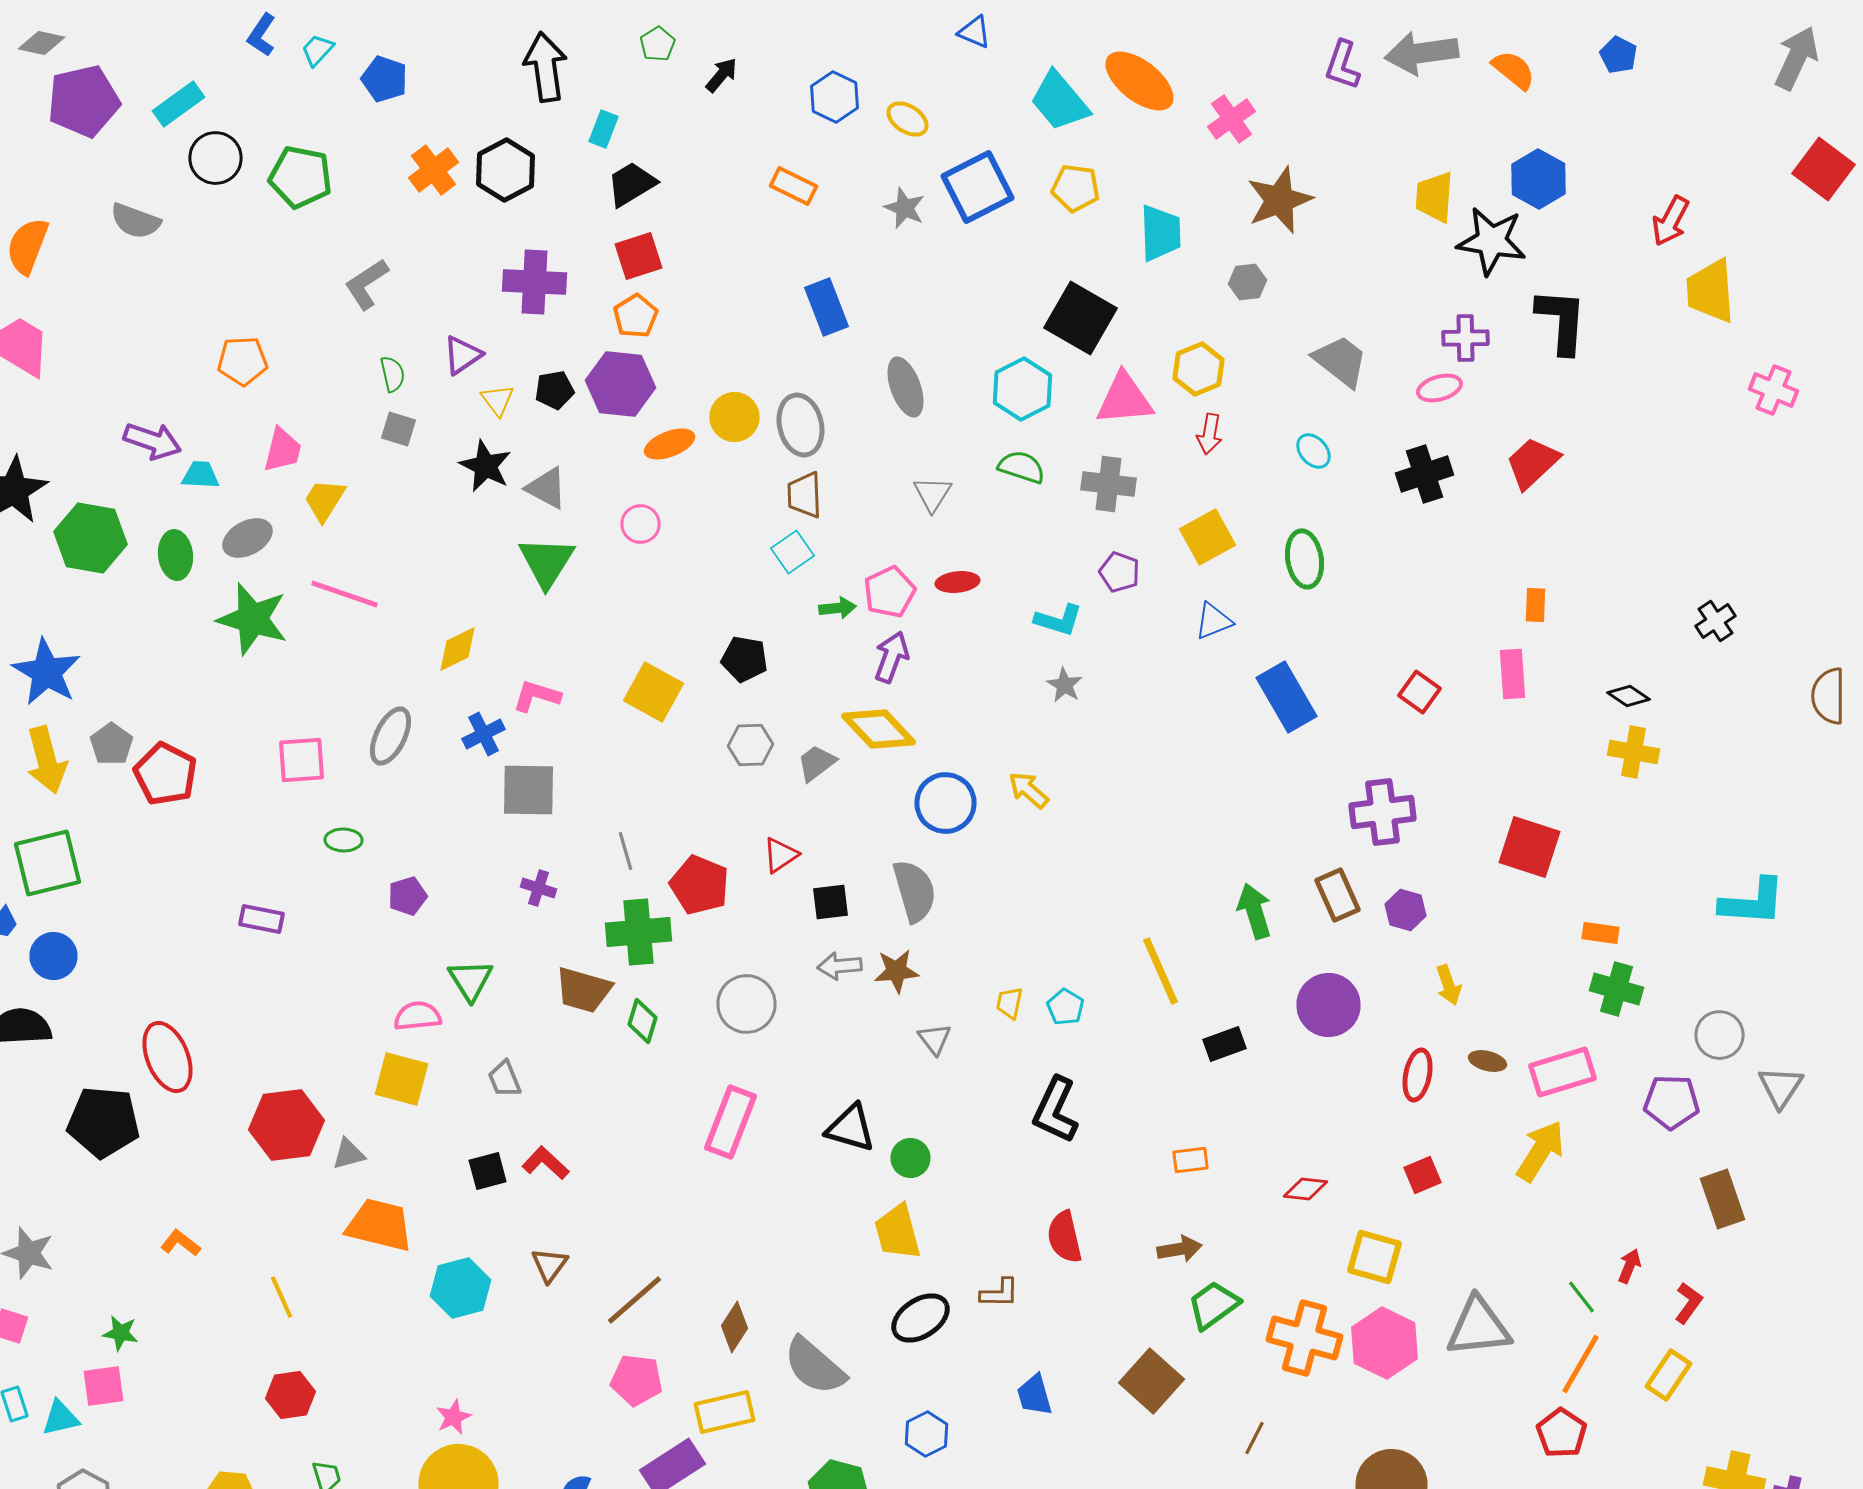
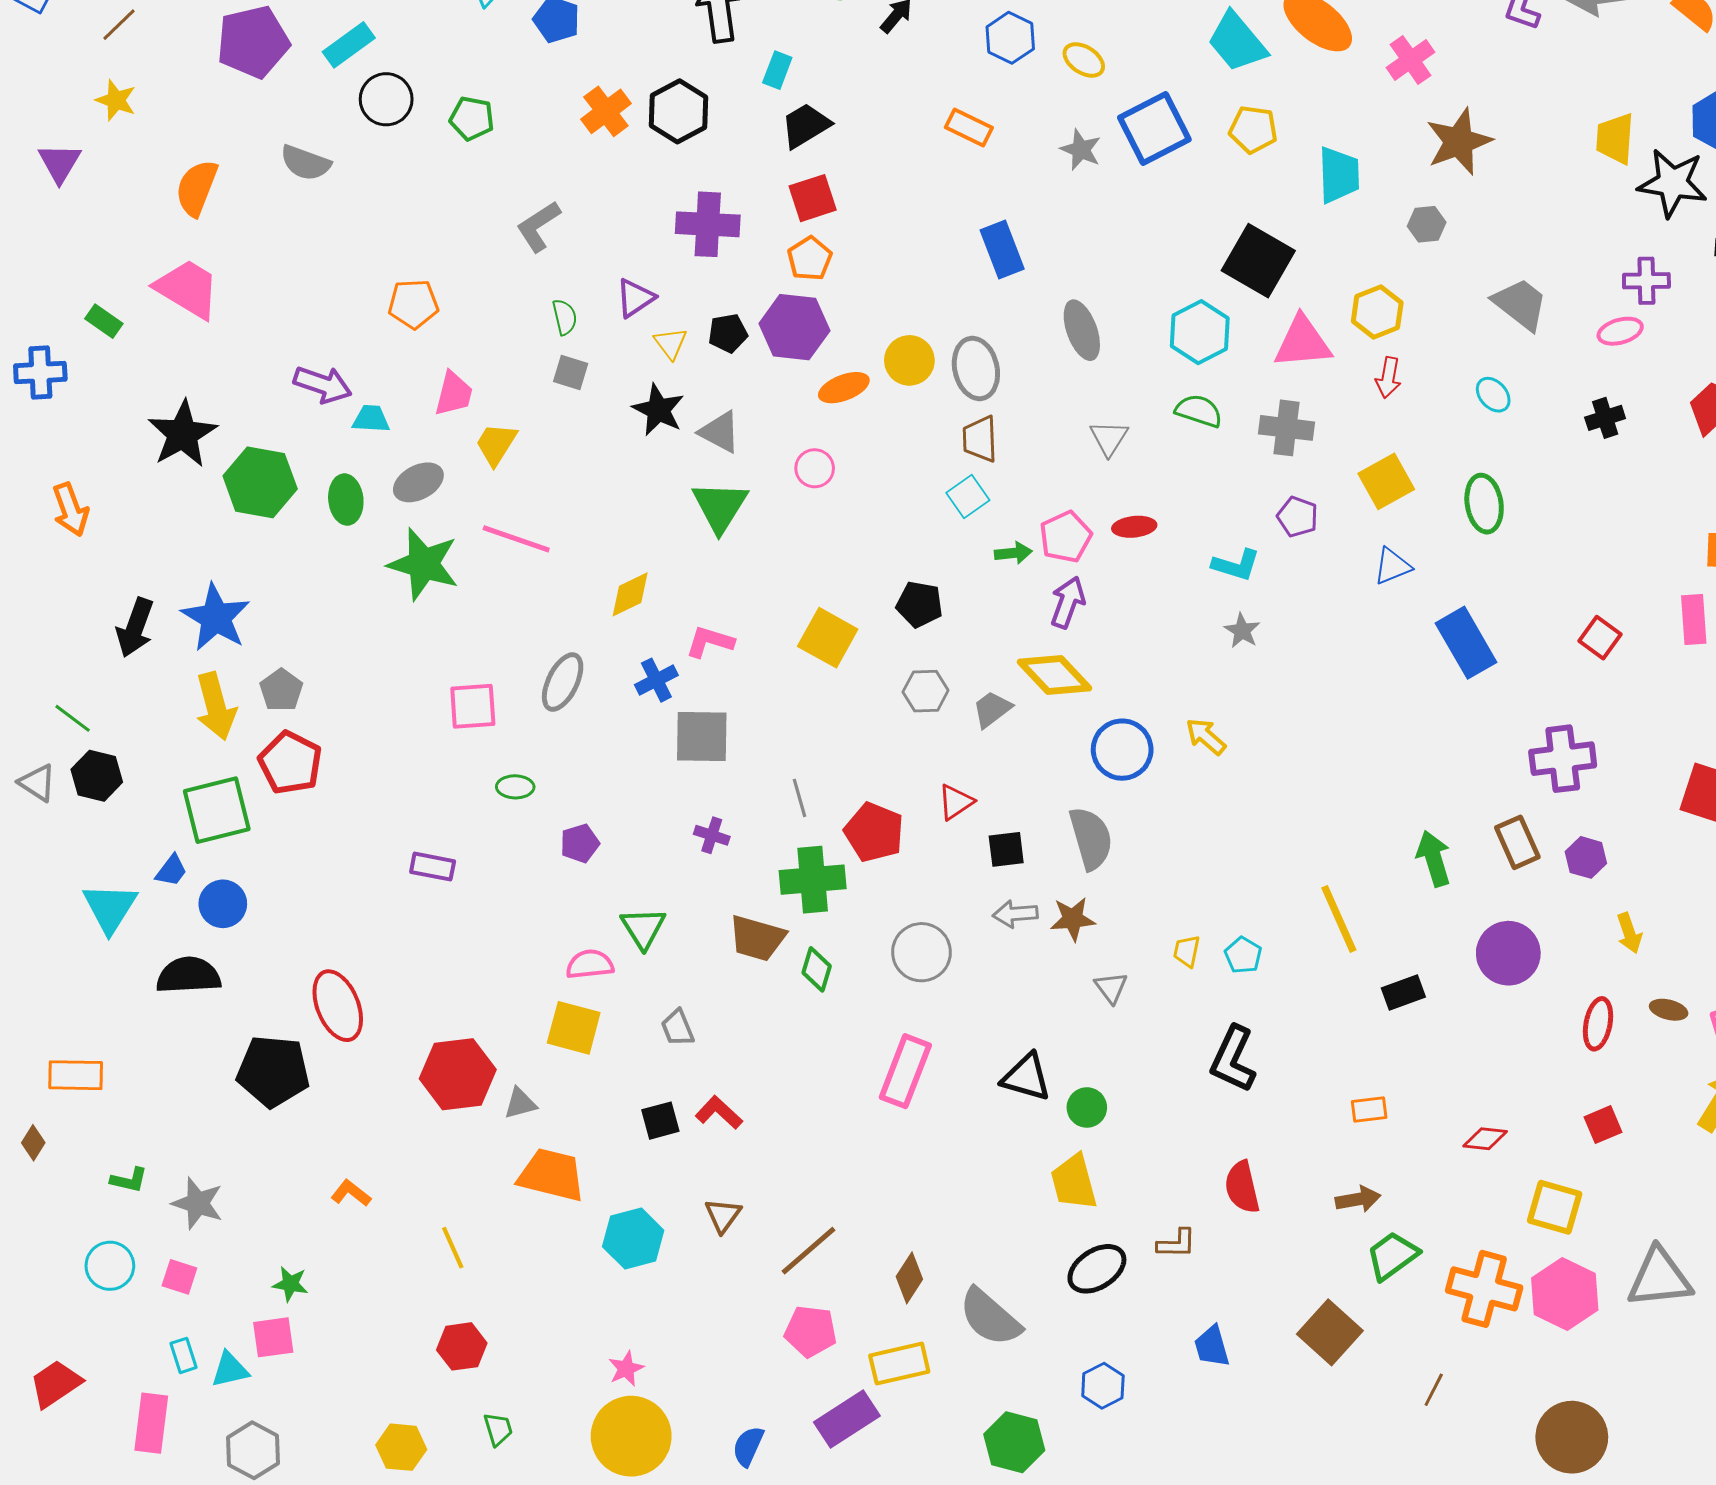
green pentagon: (300, 177) -> (472, 118), size x0.7
black cross: (1424, 474) -> (1605, 418), size x0.7
red pentagon: (166, 774) -> (290, 763), moved

